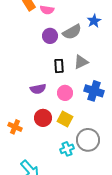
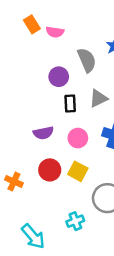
gray semicircle: (72, 32) -> (87, 60), turned -84
purple circle: (50, 36) -> (59, 77), moved
cyan cross: (67, 149) -> (75, 221), moved

